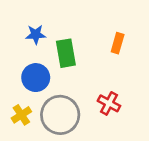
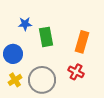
orange rectangle: (118, 43) -> (82, 42), moved, size x1.5
blue circle: (36, 78) -> (13, 54), moved

